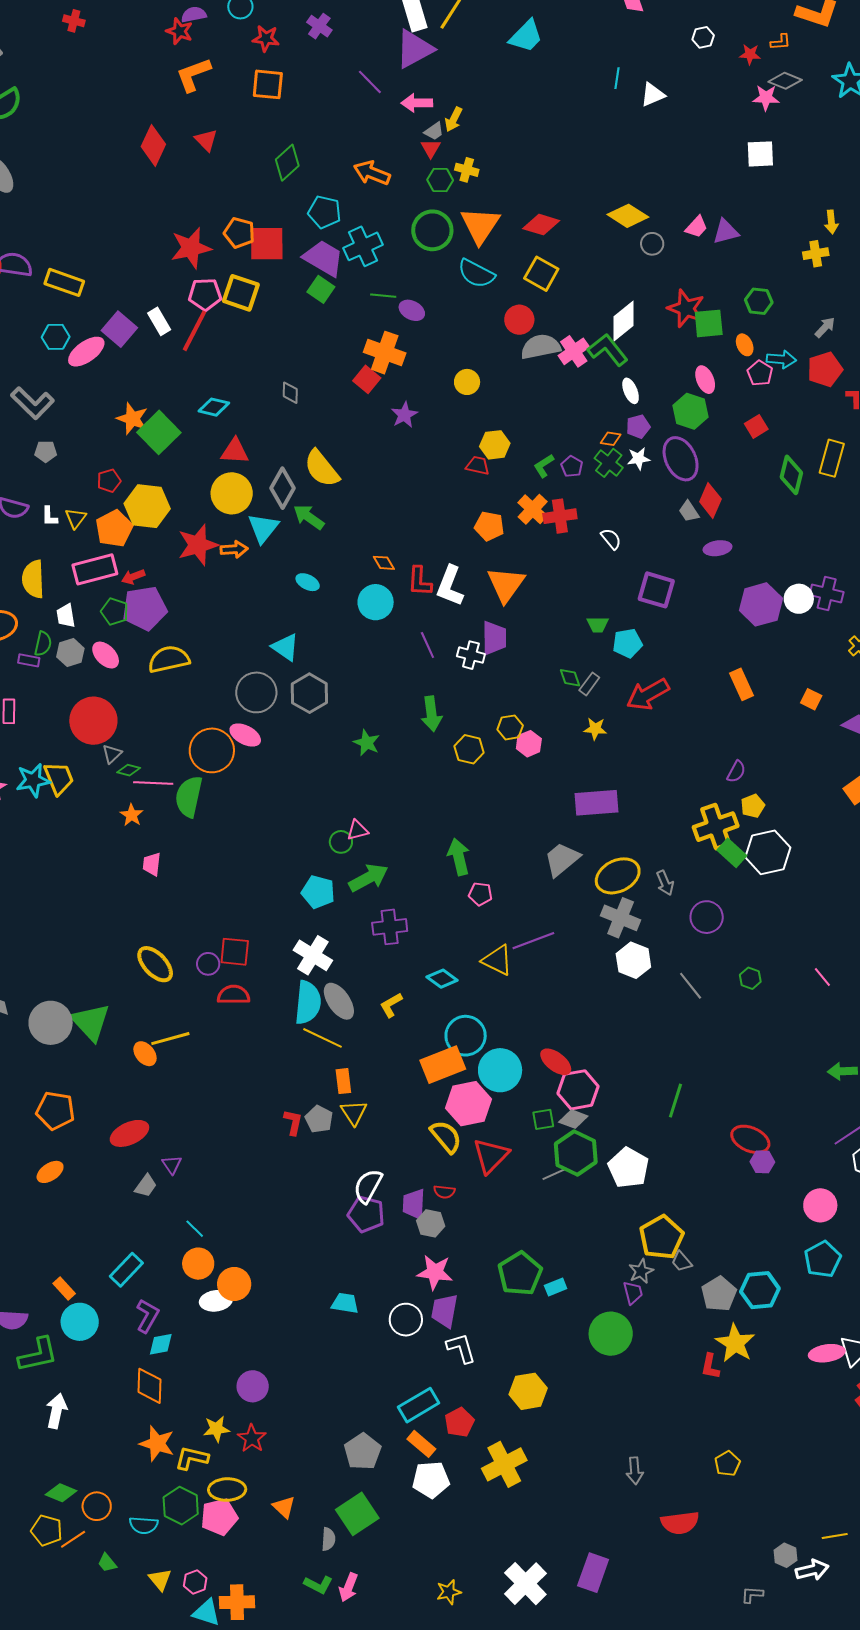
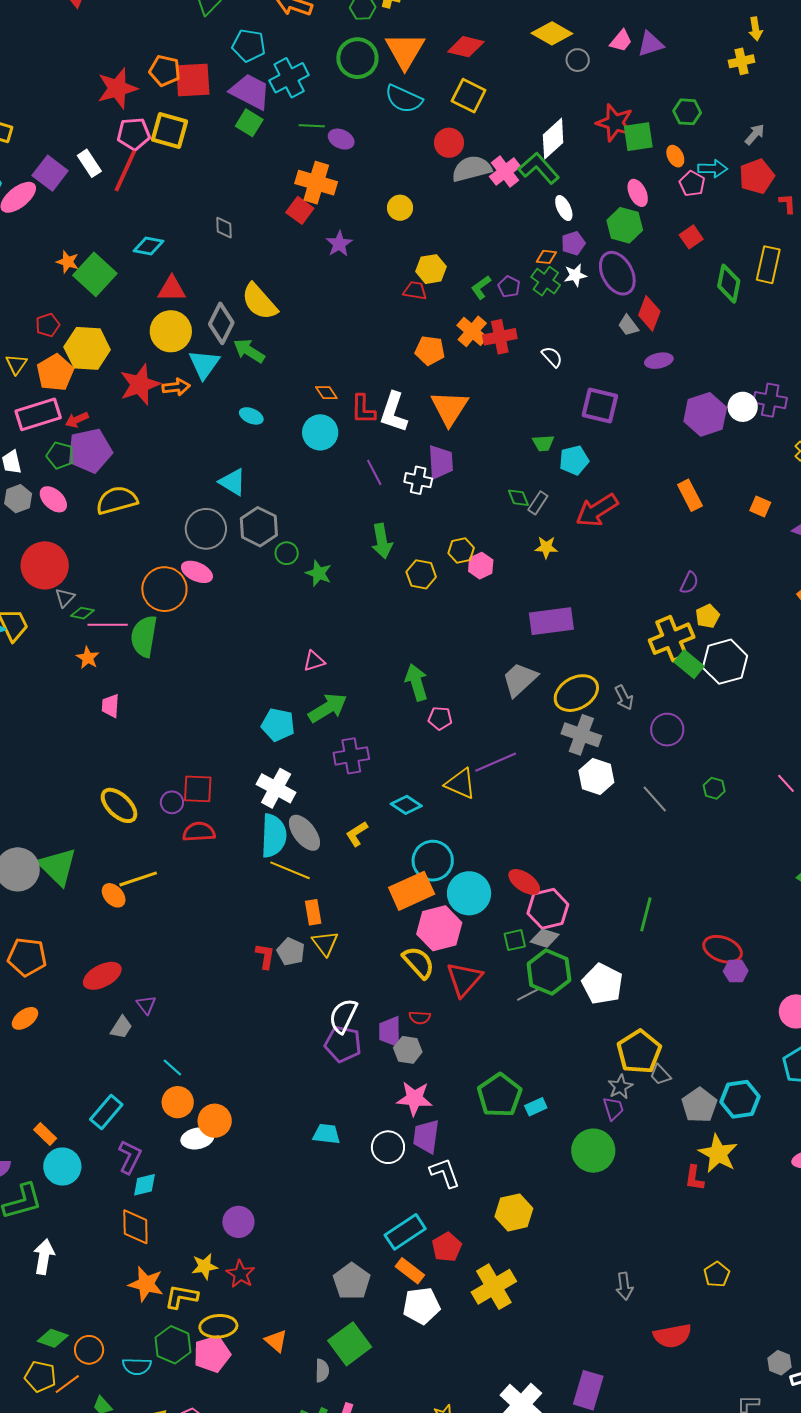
orange star: (132, 419) -> (68, 262), size x0.7
green circle: (341, 842) -> (287, 553), moved

